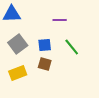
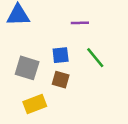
gray square: (18, 44) -> (27, 68), moved, turned -36
yellow rectangle: (18, 73) -> (35, 104), moved

